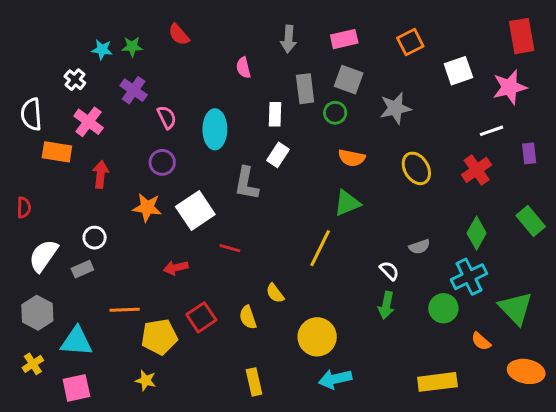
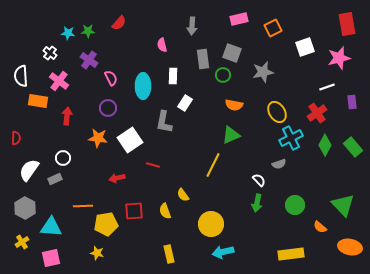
red semicircle: (179, 35) -> (119, 23), turned -98
pink rectangle: (344, 39) -> (239, 19), moved
white rectangle: (275, 114) -> (173, 76), moved
green diamond: (477, 233) -> (325, 145), moved
cyan cross: (469, 277) -> (291, 138), moved
red square: (201, 317) -> (134, 211), turned 30

